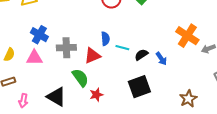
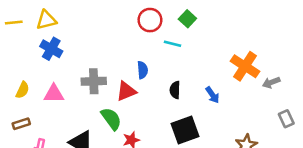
blue cross: (39, 35) -> (51, 49), moved
cyan line: (122, 48) -> (172, 44), moved
black semicircle: (141, 55) -> (175, 90), moved, turned -56

